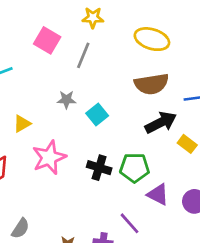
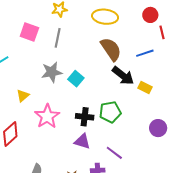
brown semicircle: (151, 84) -> (111, 49), turned -105
gray star: (66, 100) -> (52, 72), size x1.5
black arrow: (161, 122) -> (123, 76), turned 75
purple triangle: (158, 194) -> (82, 141), moved

